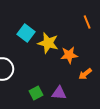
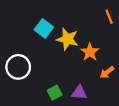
orange star: (69, 55) -> (90, 52), turned -30

